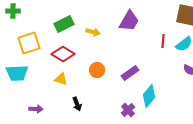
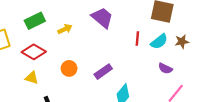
purple trapezoid: (129, 21) -> (102, 18), turned -80
yellow arrow: (93, 32) -> (65, 29), turned -40

